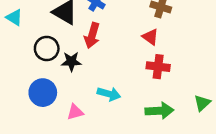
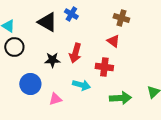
red arrow: (92, 36) -> (75, 53), moved
black circle: (47, 49) -> (14, 47), moved
red cross: (158, 67) -> (104, 67), moved

